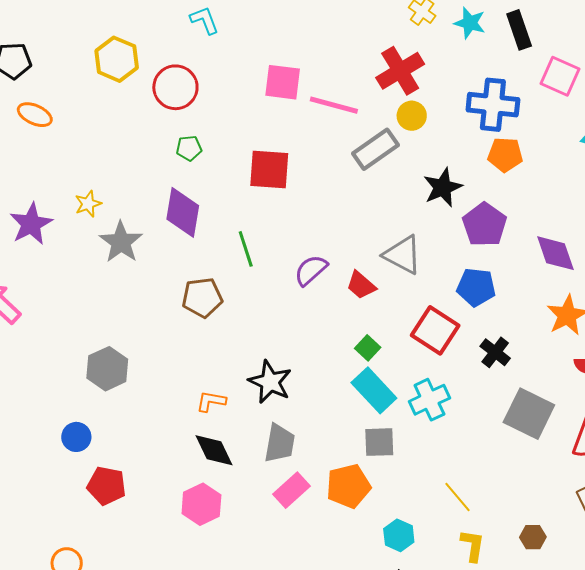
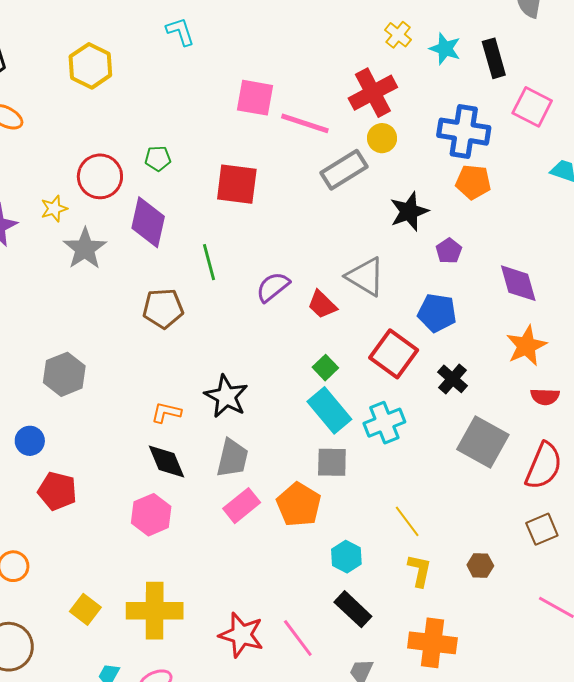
red circle: (175, 87) -> (100, 176), moved
purple pentagon: (485, 225) -> (449, 251), size x0.6
orange pentagon: (348, 486) -> (299, 505), turned -30

